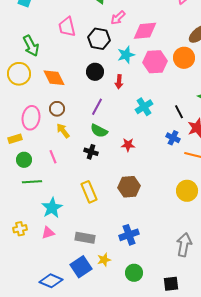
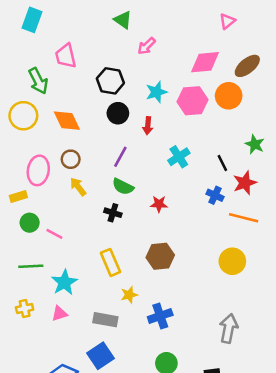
pink trapezoid: (67, 27) -> (66, 56), moved
pink diamond: (145, 31) -> (205, 62), moved
black hexagon: (99, 39) -> (110, 81), moved
pink line: (53, 157) -> (54, 234), moved, turned -40
green line: (32, 182) -> (31, 266), moved
yellow star: (104, 260) -> (129, 295), moved

